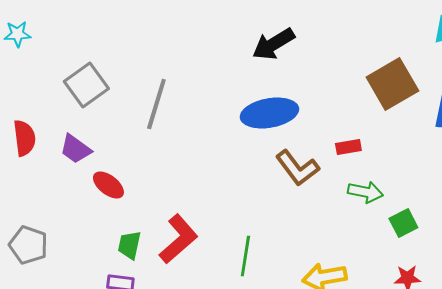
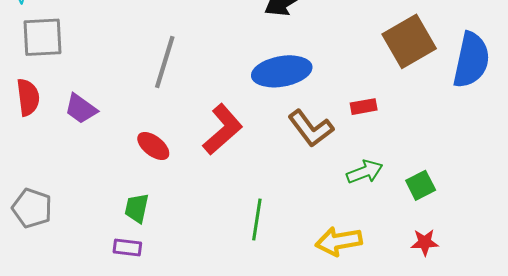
gray square: (86, 85) -> (42, 37), moved, turned 33
red ellipse: (108, 185) -> (153, 146), moved
green arrow: (365, 192) -> (365, 172), moved, turned -32
red L-shape: (178, 239) -> (223, 129), moved

